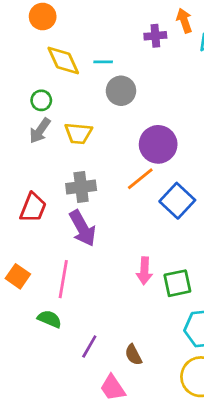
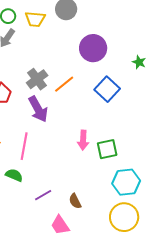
yellow trapezoid: (78, 133) -> (35, 19), moved
orange line: (140, 179) -> (64, 84), moved
gray cross: (81, 187) -> (37, 79), turned -30
purple line: (89, 346) -> (43, 195), turned 30

